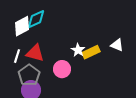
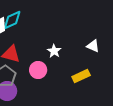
yellow rectangle: (91, 52) -> (81, 76), moved

